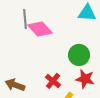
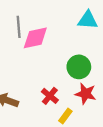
pink diamond: (40, 29) -> (35, 38), turned -60

